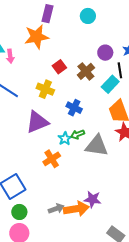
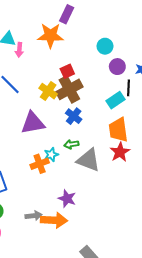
cyan circle: (88, 16) -> (105, 46), moved
brown cross: (86, 71) -> (69, 89), moved, size x1.4
cyan star: (65, 139) -> (51, 155), moved
purple star: (93, 199) -> (67, 199), moved

